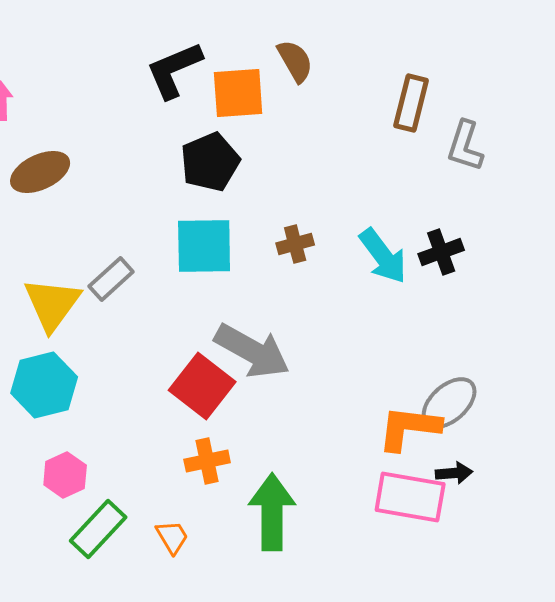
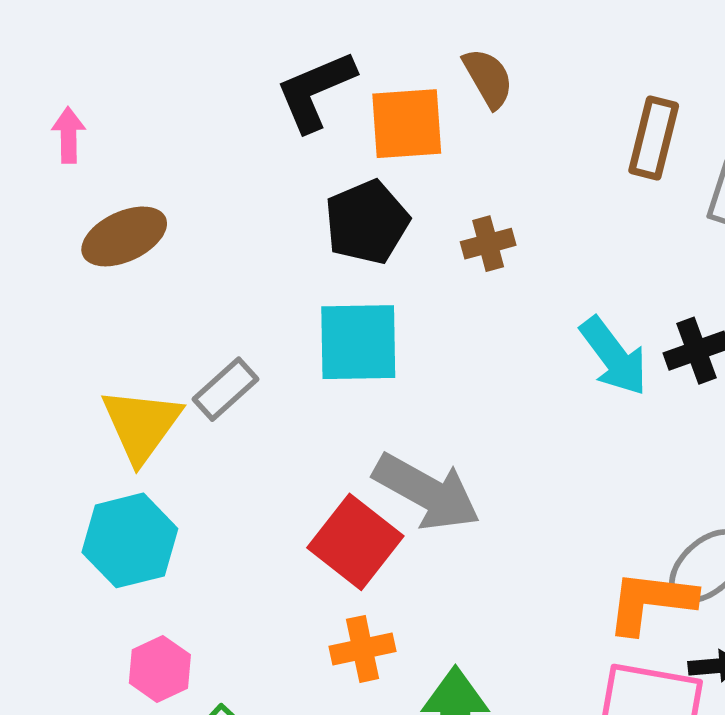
brown cross: (295, 244) -> (488, 244), moved

